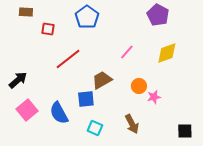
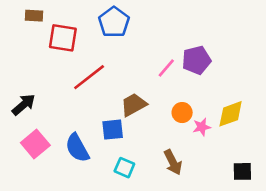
purple pentagon: (158, 15) -> (196, 60), moved, turned 30
red square: (48, 29) -> (63, 38), size x1.6
yellow diamond: (167, 53) -> (231, 114), moved

